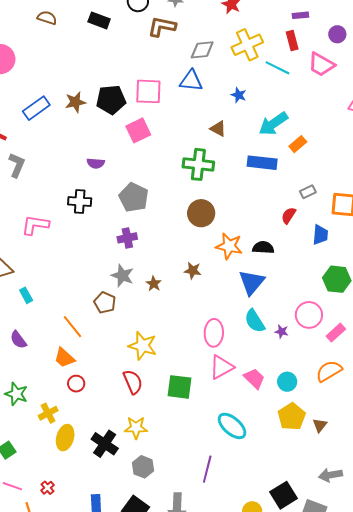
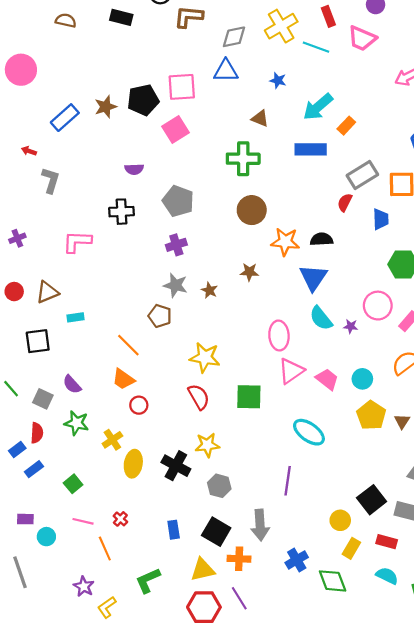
gray rectangle: (308, 192) -> (362, 175), size x1.8
cyan rectangle: (26, 295) -> (76, 317), turned -63
purple semicircle: (18, 340) -> (72, 385), moved

